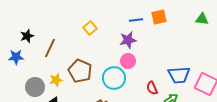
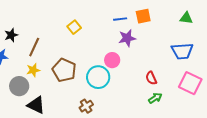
purple star: (128, 40) -> (127, 38), moved
blue trapezoid: (179, 75) -> (182, 51), moved
yellow star: (56, 80) -> (33, 70), moved
red semicircle: (152, 88) -> (151, 78), moved

